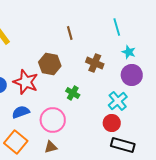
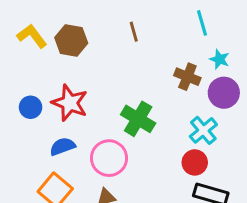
brown cross: (95, 63) -> (187, 77), moved
brown hexagon: (50, 64) -> (71, 40), moved
green cross: (73, 93) -> (138, 119), size x1.6

